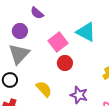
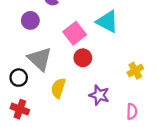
gray triangle: (19, 54) -> (40, 59), moved, turned -30
yellow semicircle: (44, 89) -> (58, 88), turned -120

